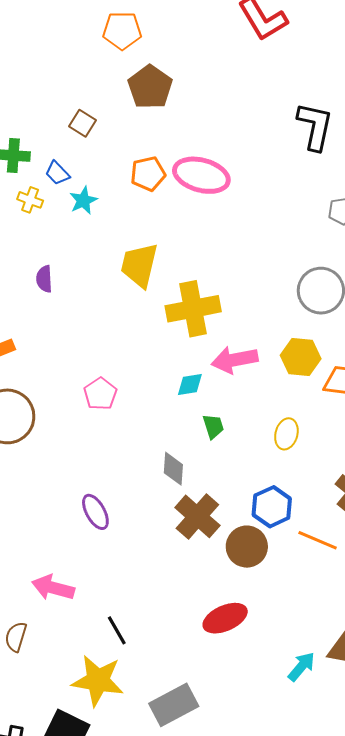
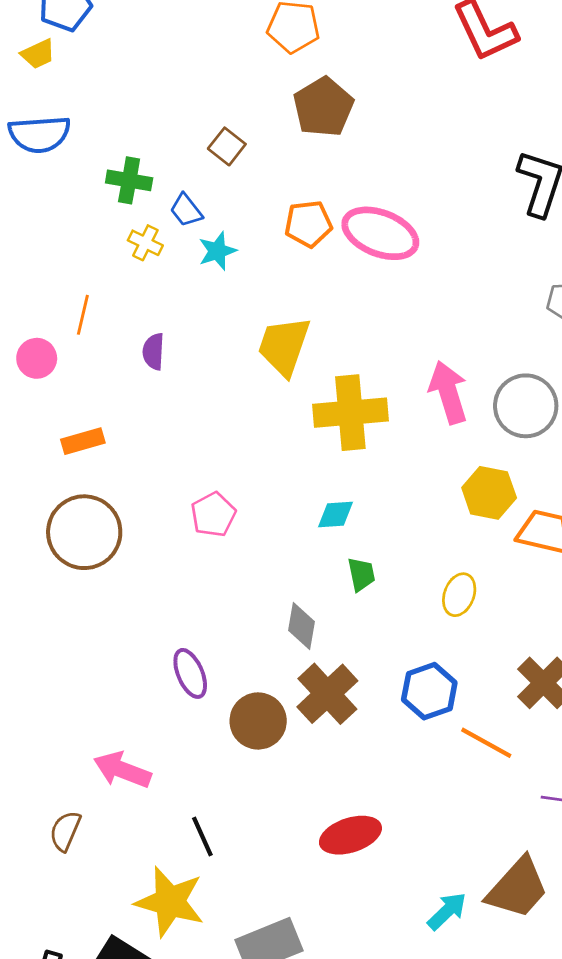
pink arrow: (235, 360) -> (448, 392), moved, turned 78
brown circle: (247, 547) -> (258, 721), moved

